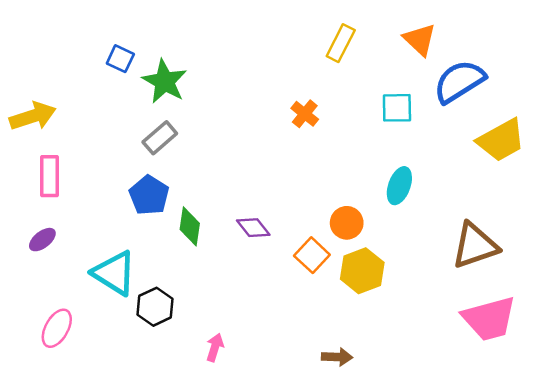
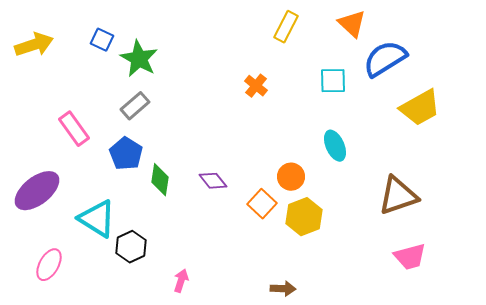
yellow arrow: (33, 116) -> (34, 45), moved
pink rectangle: (50, 176) -> (74, 129), moved, turned -36
cyan ellipse: (399, 186) -> (335, 146), turned -44
purple ellipse: (42, 240) -> (37, 191), size x2.0
pink trapezoid: (489, 319) -> (410, 257), size x0.7

